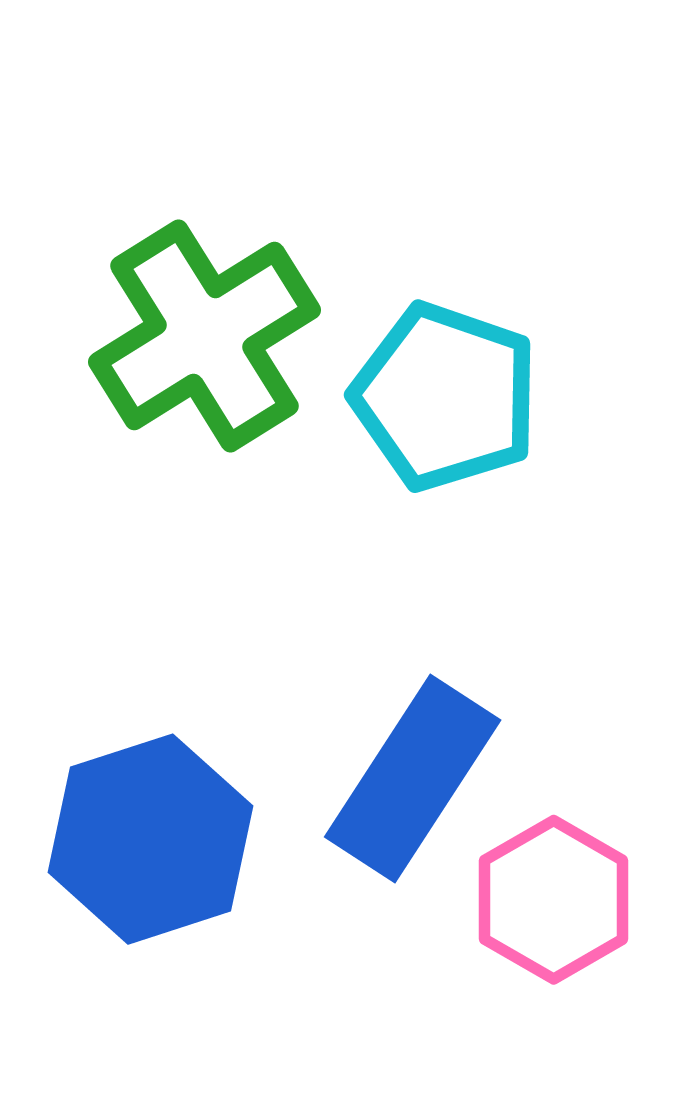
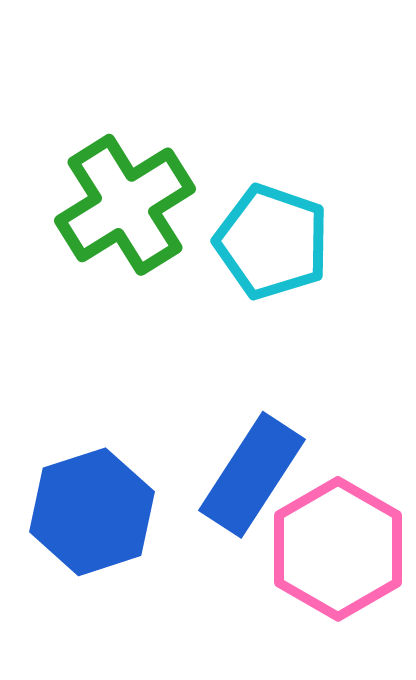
pink hexagon: (554, 900) -> (338, 549), size x1.4

